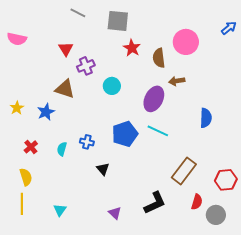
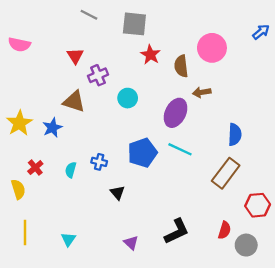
yellow star: (17, 108) -> (19, 123), size x1.6
brown rectangle: (184, 171) -> (226, 173), moved
yellow semicircle: (26, 177) -> (18, 189), moved

